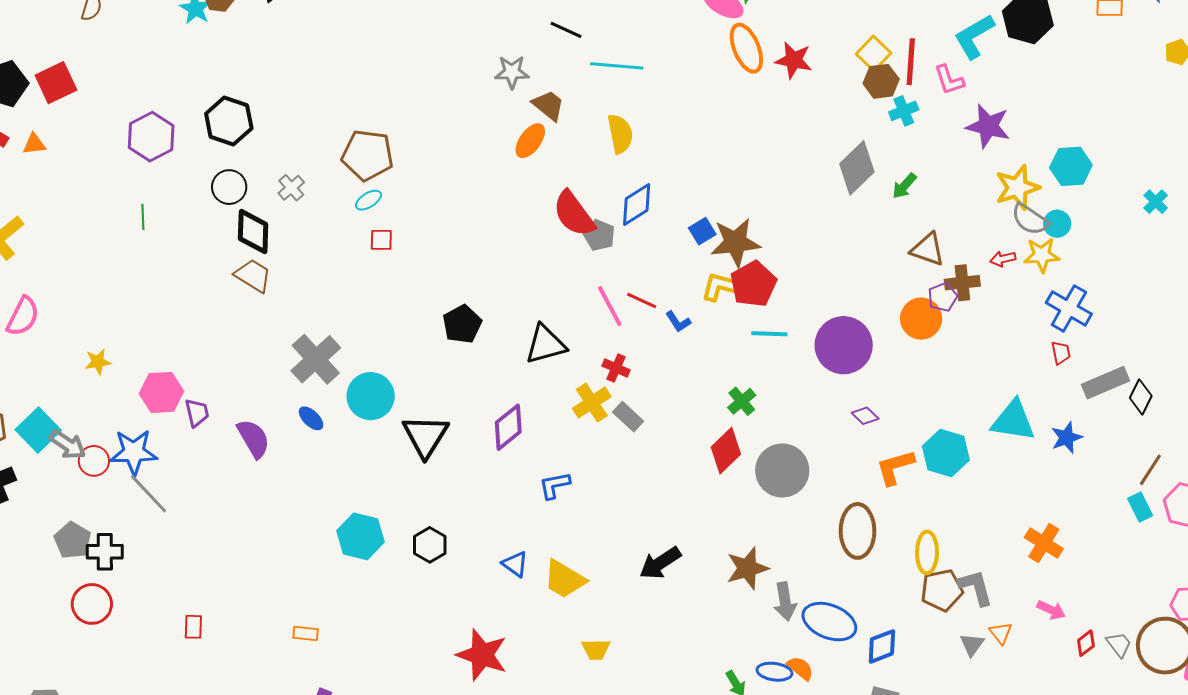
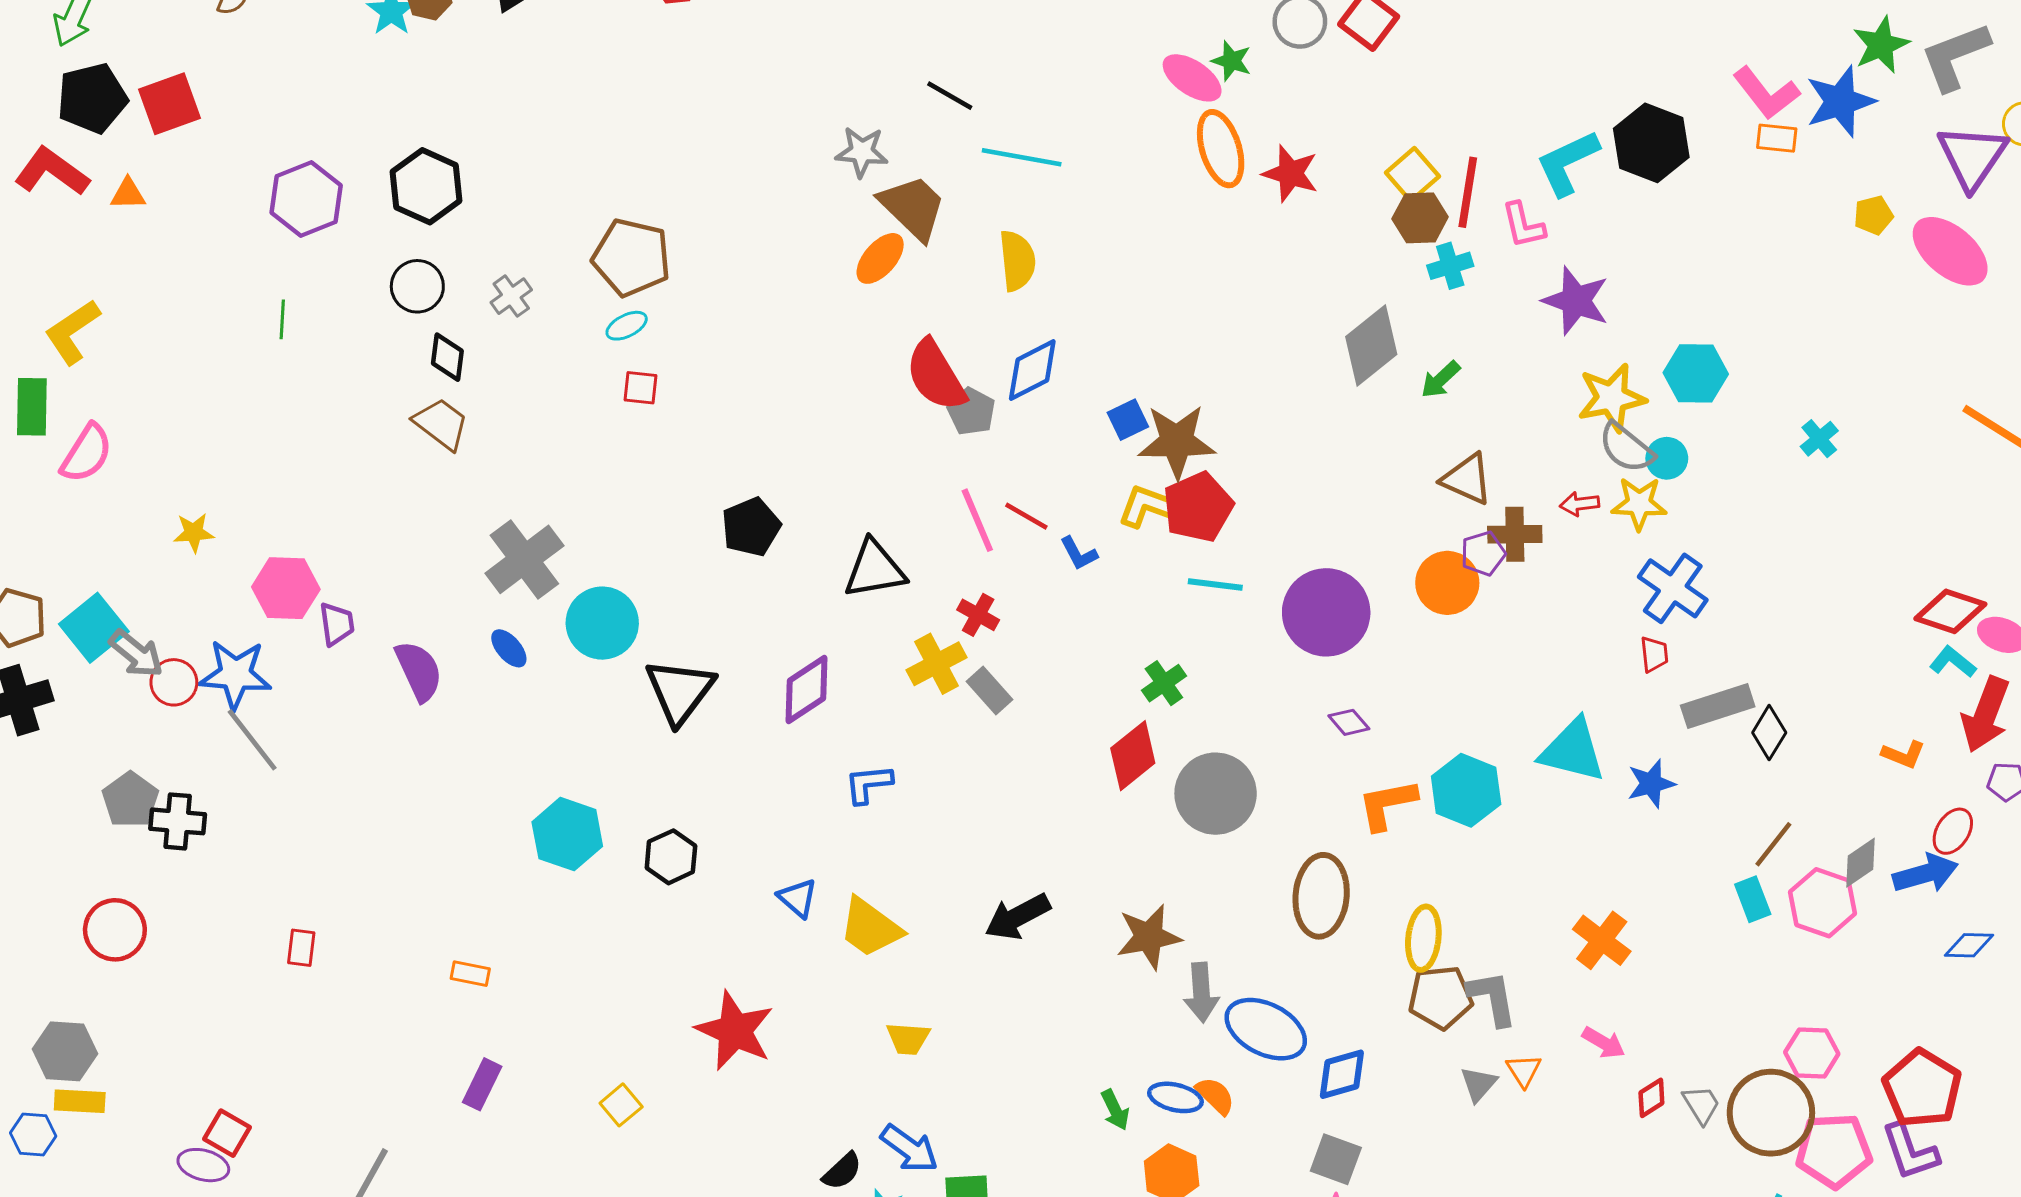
brown trapezoid: (549, 105) -> (913, 207), size x1.4
black diamond: (253, 232) -> (447, 357), size x0.7
red circle: (92, 604) -> (115, 930), moved

